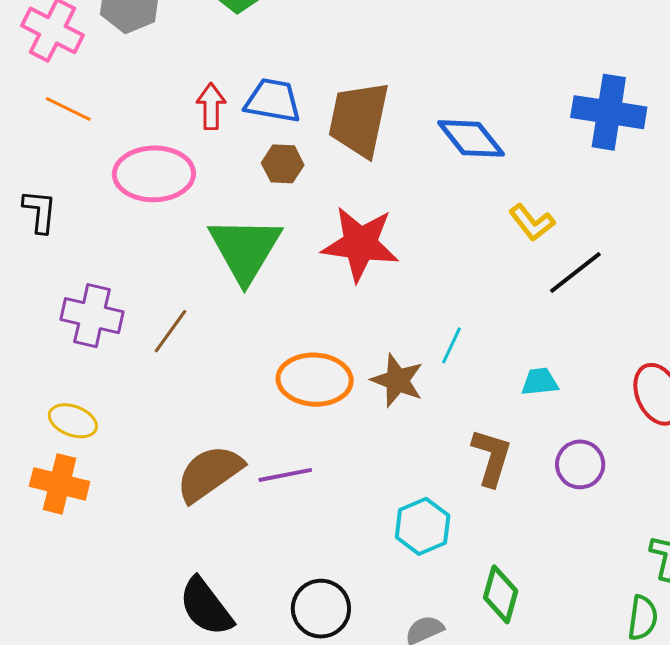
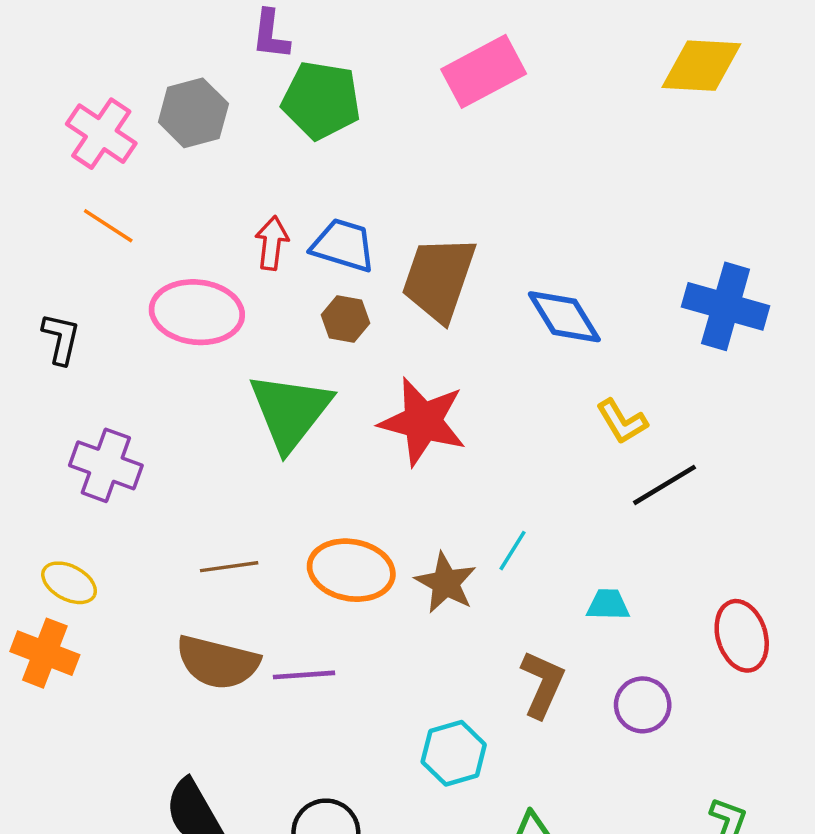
brown line: (171, 331) -> (229, 567), moved, turned 39
brown semicircle: (209, 473) -> (218, 662), turned -138

